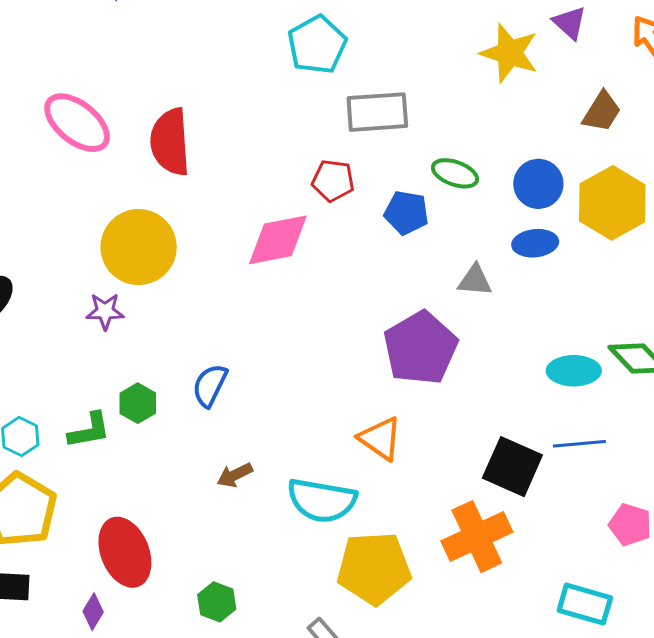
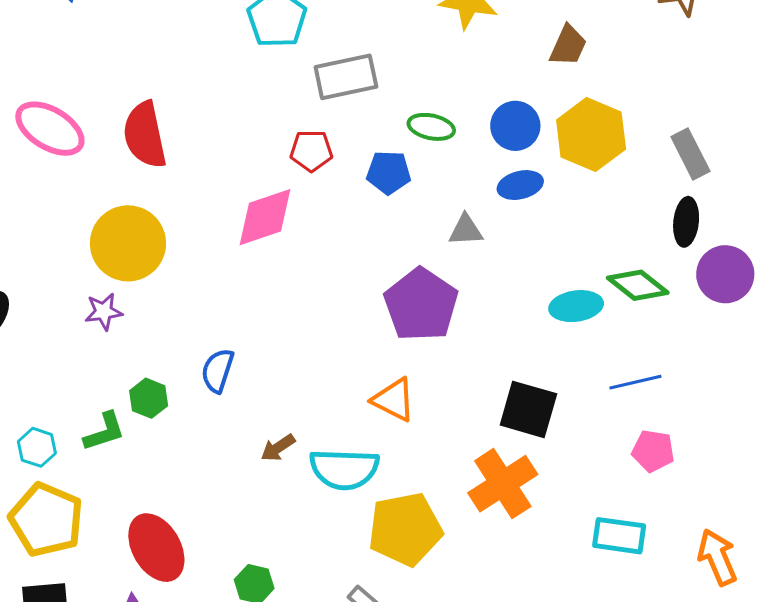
blue line: (579, 444) -> (635, 382), moved
brown arrow: (235, 475) -> (278, 448), moved

